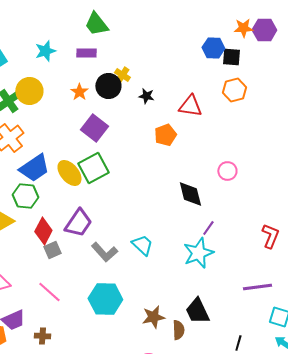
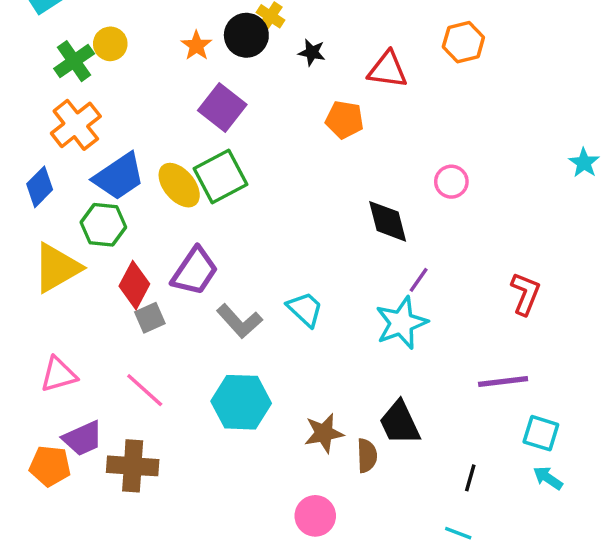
yellow circle: (29, 91) -> (110, 44), size x0.7
orange pentagon: (165, 135) -> (345, 120), turned 30
brown cross: (42, 336) -> (133, 466), size x1.8

